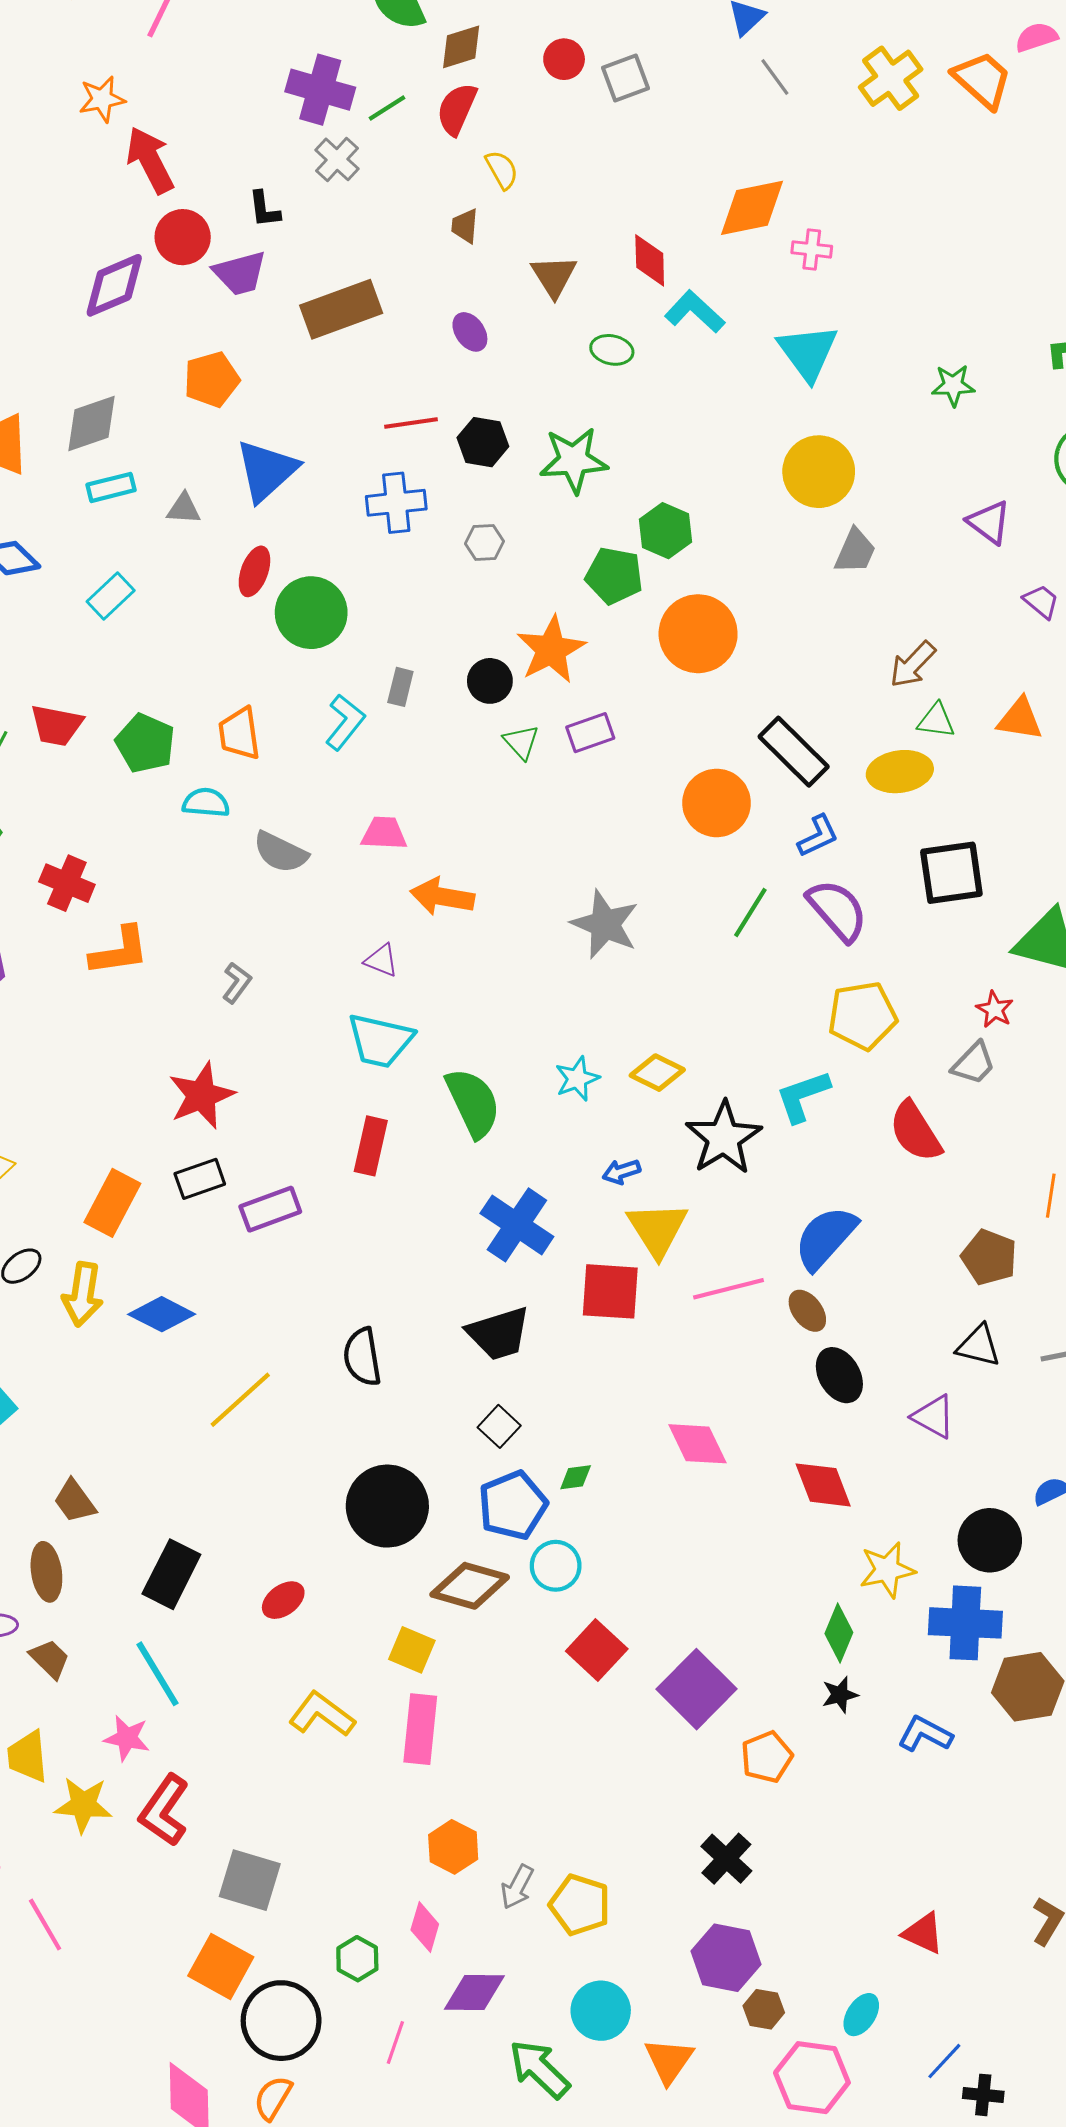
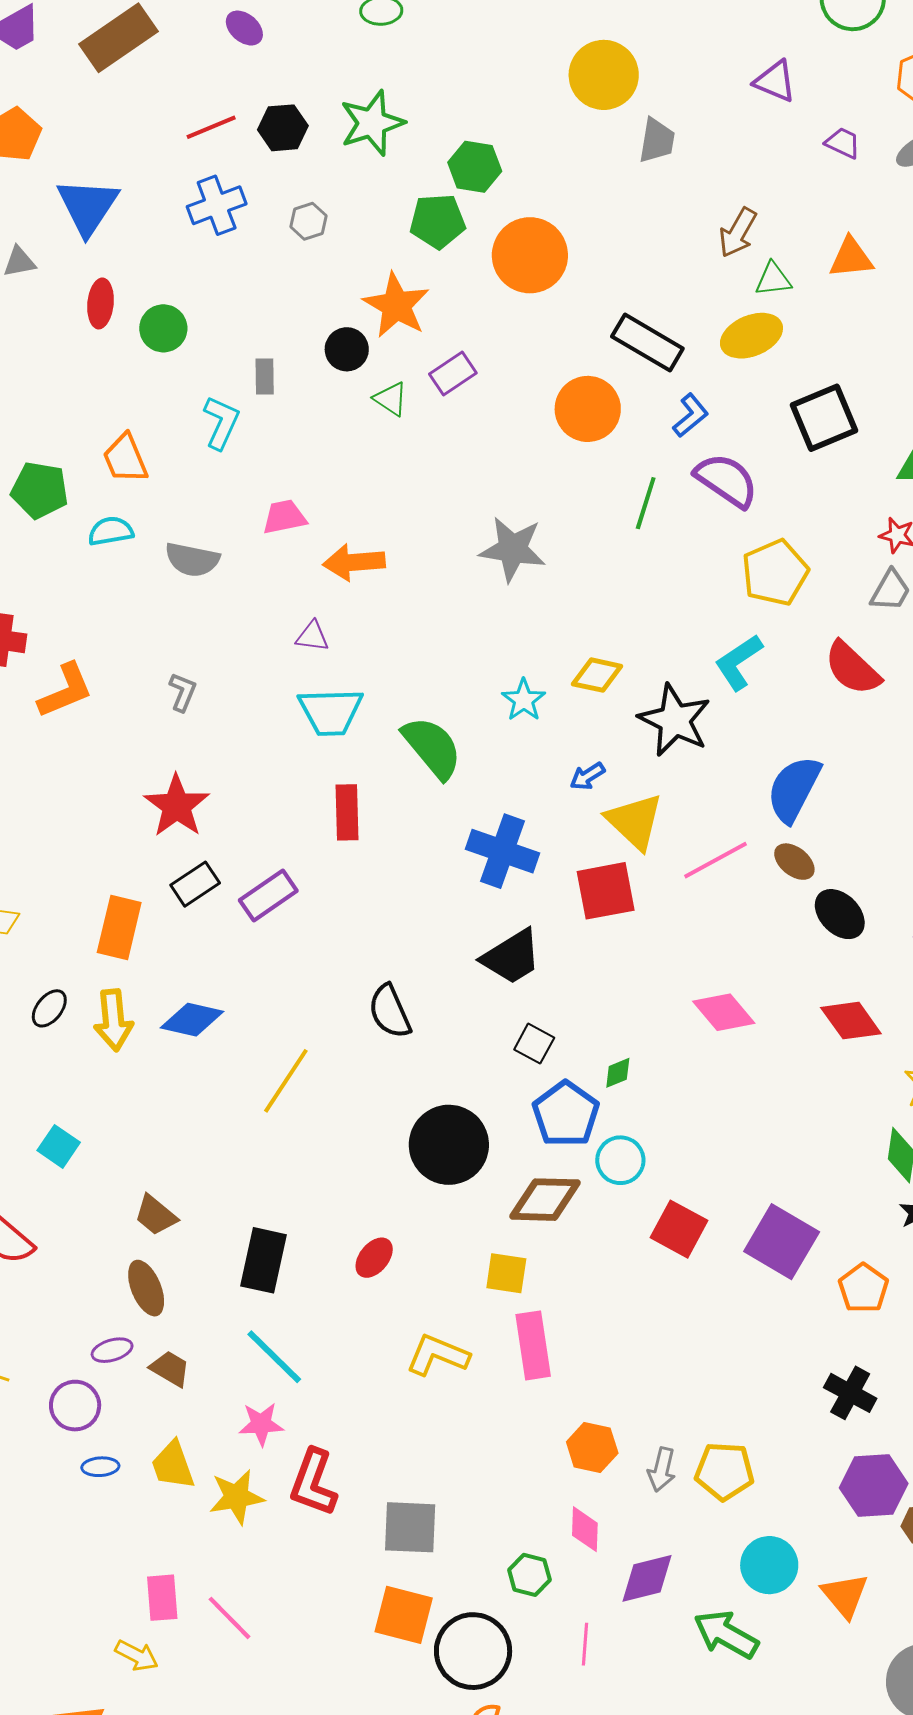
green circle: (311, 613) -> (163, 328), size x0.7

